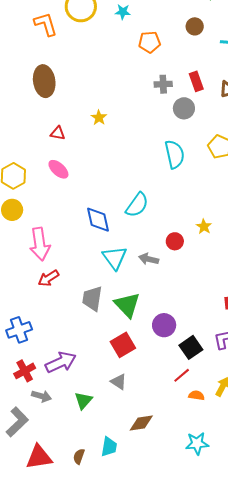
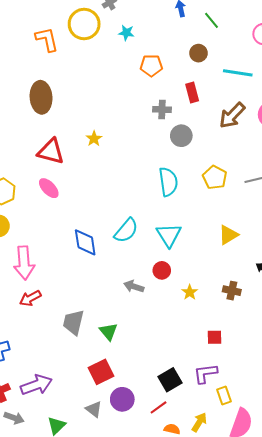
red rectangle: (196, 81) -> (192, 93), moved
red triangle: (58, 133) -> (51, 151), size x1.8
yellow star: (204, 227) -> (190, 292), moved
cyan triangle: (115, 258) -> (169, 235), moved
green triangle: (127, 305) -> (108, 332), size x0.7
purple circle: (164, 325) -> (122, 399), moved

